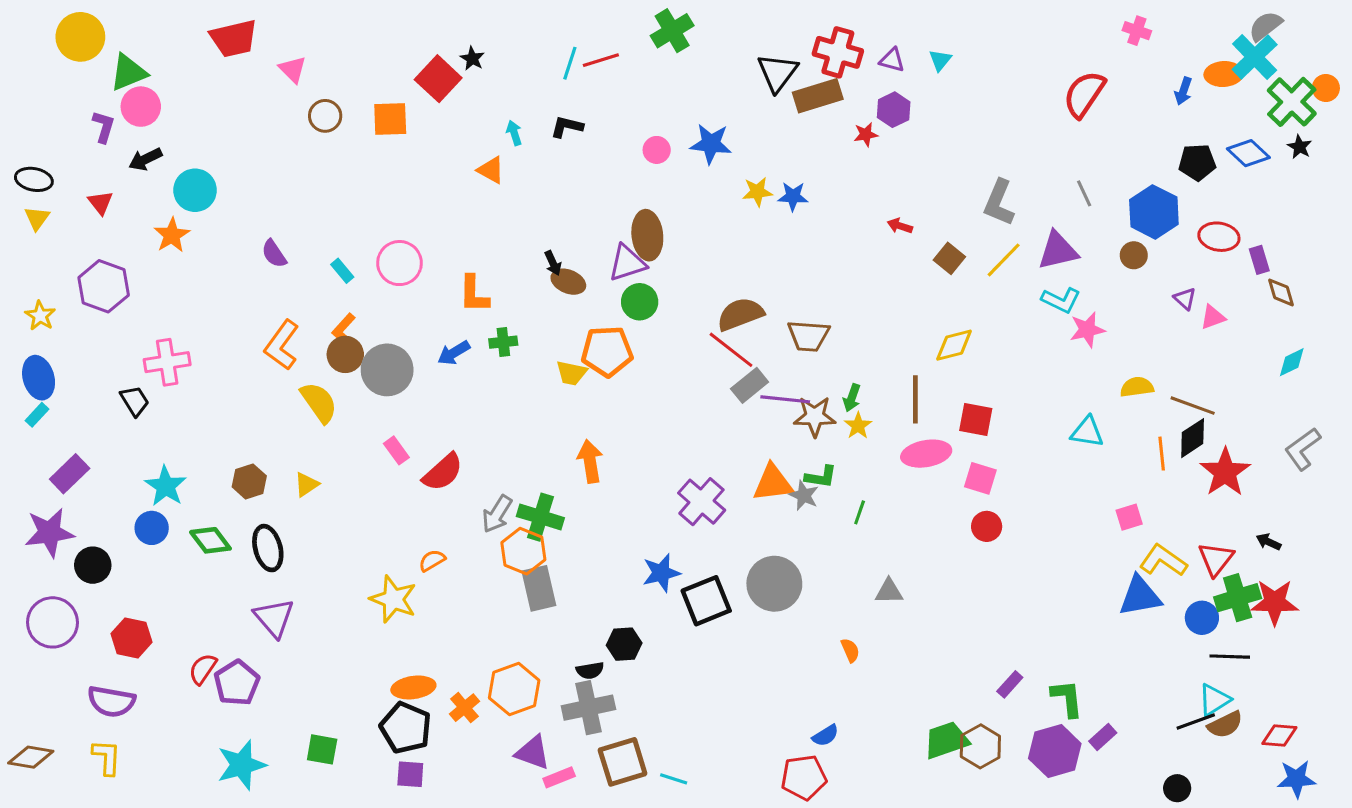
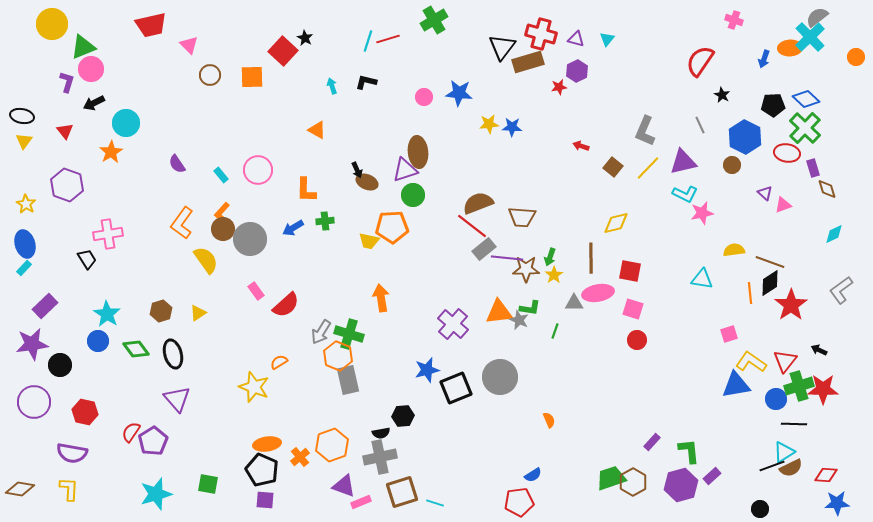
green cross: (1292, 102) -> (805, 128), moved
black star: (1300, 147) -> (722, 95), moved
orange triangle: (491, 170) -> (317, 130), moved
gray triangle: (889, 591) -> (574, 303), moved

